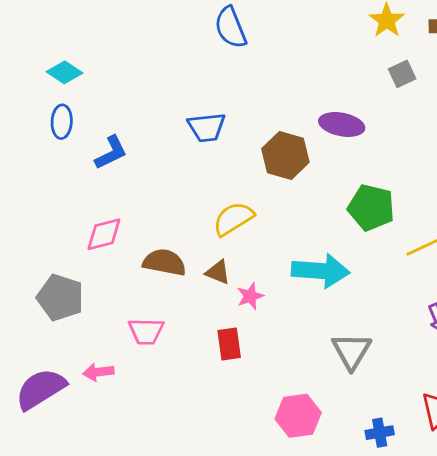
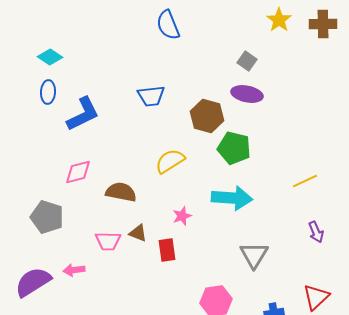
gray square: (402, 74) -> (247, 61), moved, turned -30
blue L-shape: (111, 153) -> (83, 114), size x1.4
green pentagon: (371, 208) -> (234, 148), moved
brown triangle: (218, 272) -> (138, 233), moved

